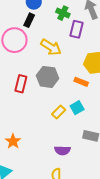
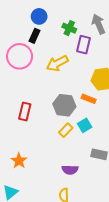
yellow arrow: (51, 47) -> (57, 63), turned 120
gray hexagon: (47, 77) -> (64, 105), moved
red rectangle: (21, 84) -> (25, 112), moved

